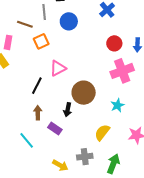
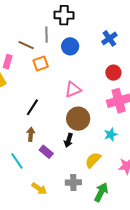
pink triangle: (58, 68) -> (73, 89), moved
black arrow: (68, 110) -> (69, 140), moved
yellow arrow: (60, 165) -> (39, 189), moved

